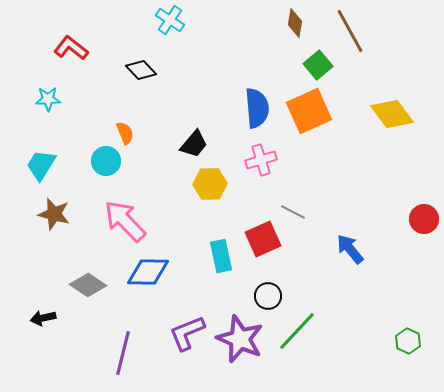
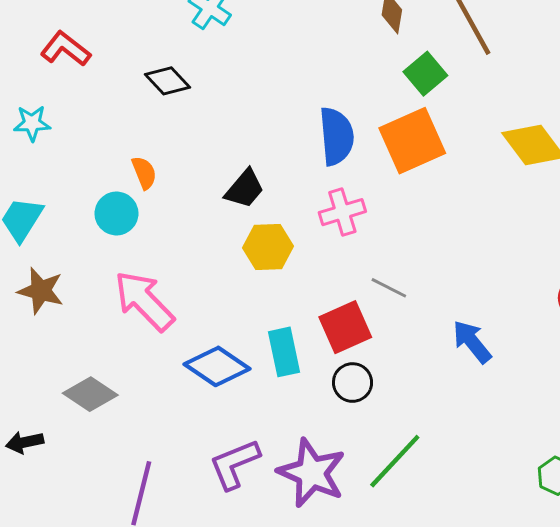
blue diamond: (148, 272) -> (217, 366), moved, turned 33
black circle: (268, 296) -> (353, 383), moved

